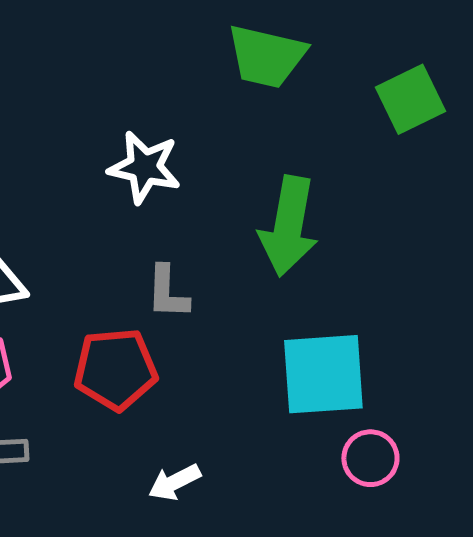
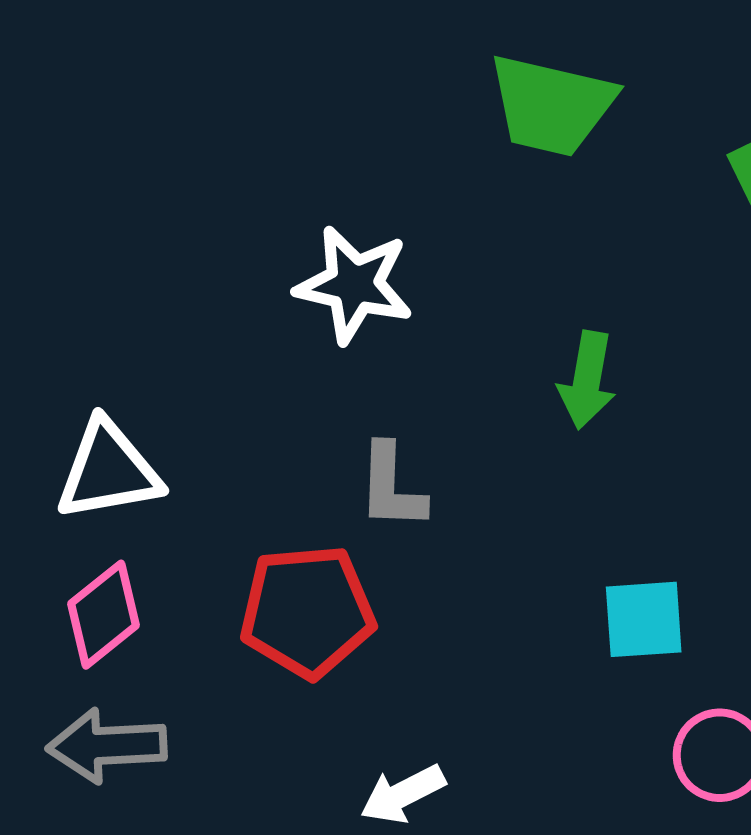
green arrow: (288, 226) -> (587, 380), size x0.6
cyan square: (323, 374) -> (644, 619), size x0.6

